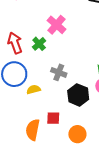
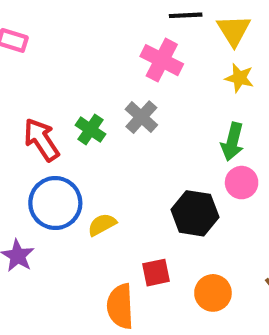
pink cross: (56, 25) -> (162, 60), moved
gray cross: (59, 72) -> (141, 117), moved, turned 35

